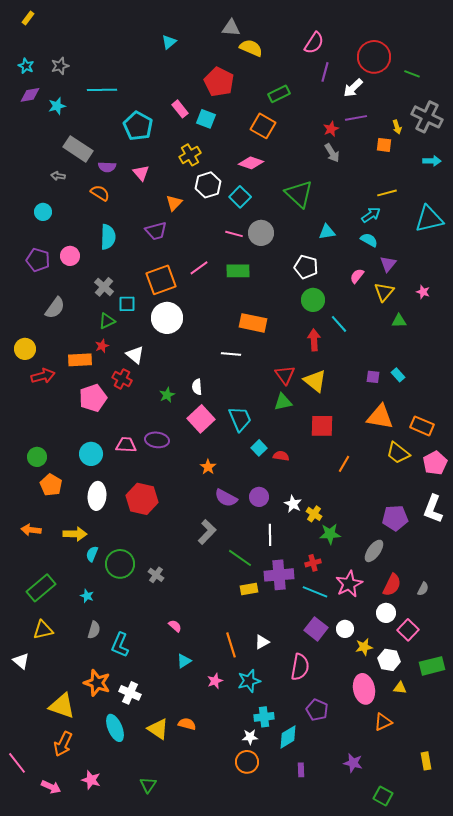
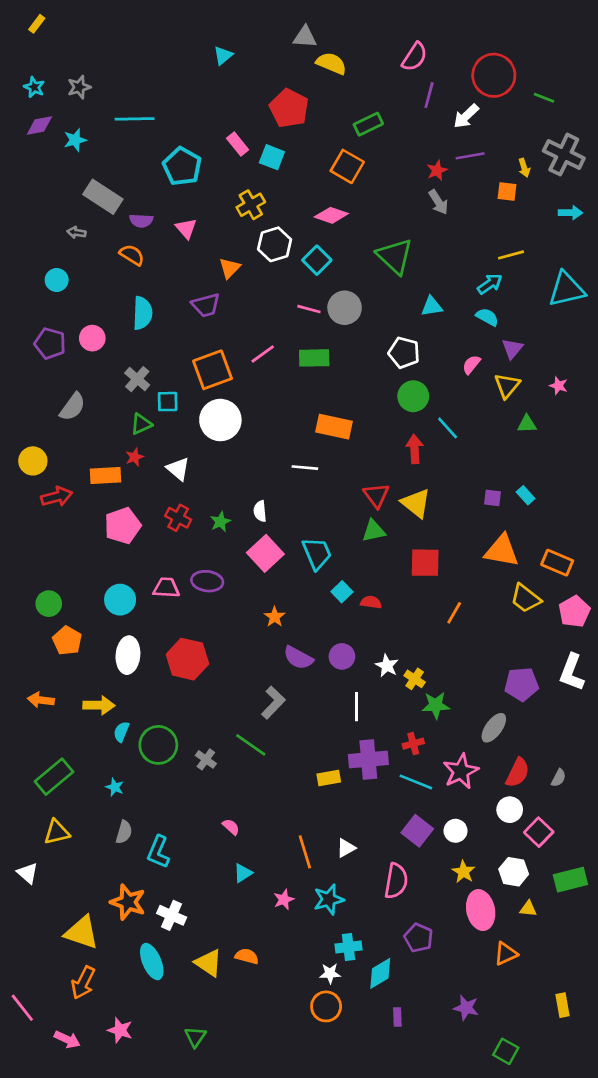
red cross: (122, 379) -> (178, 518), moved
green line: (240, 558) -> (251, 745), moved
yellow star: (364, 647) -> (463, 872), moved, turned -30

